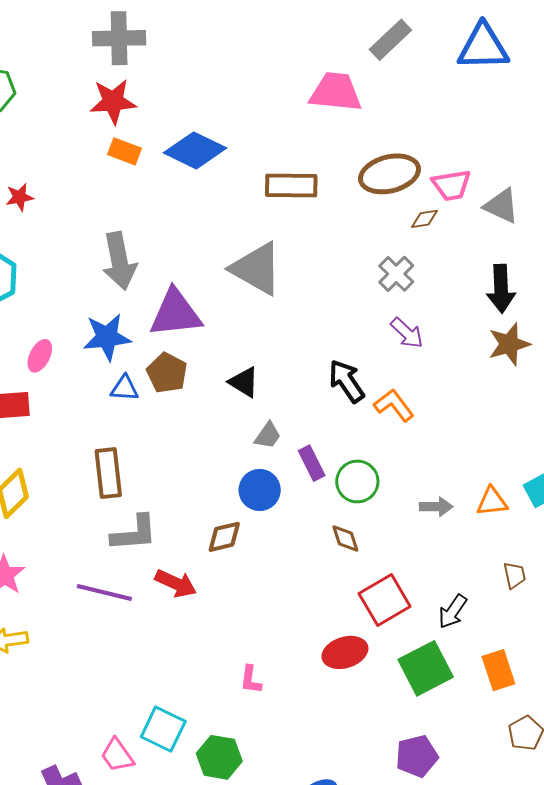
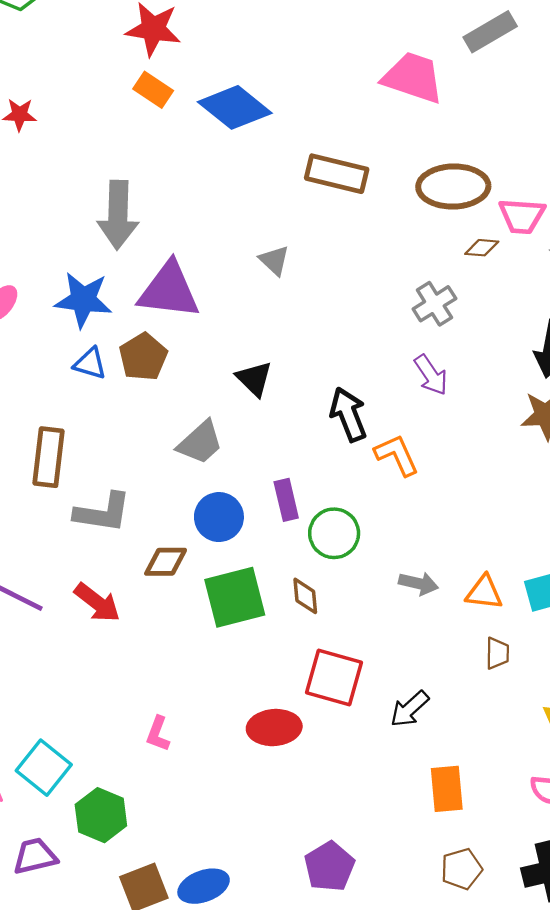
gray triangle: (256, 269) -> (274, 260), size x0.5
black triangle: (244, 382) -> (254, 379), moved
gray trapezoid: (268, 436) -> (200, 442), moved, size x1.4
gray L-shape: (134, 533) -> (103, 513), moved
brown trapezoid: (515, 575) -> (497, 653), moved
red square: (385, 600) -> (334, 677), turned 33
green square: (426, 668) -> (235, 597), moved
purple pentagon: (417, 756) -> (329, 867), turned -30

